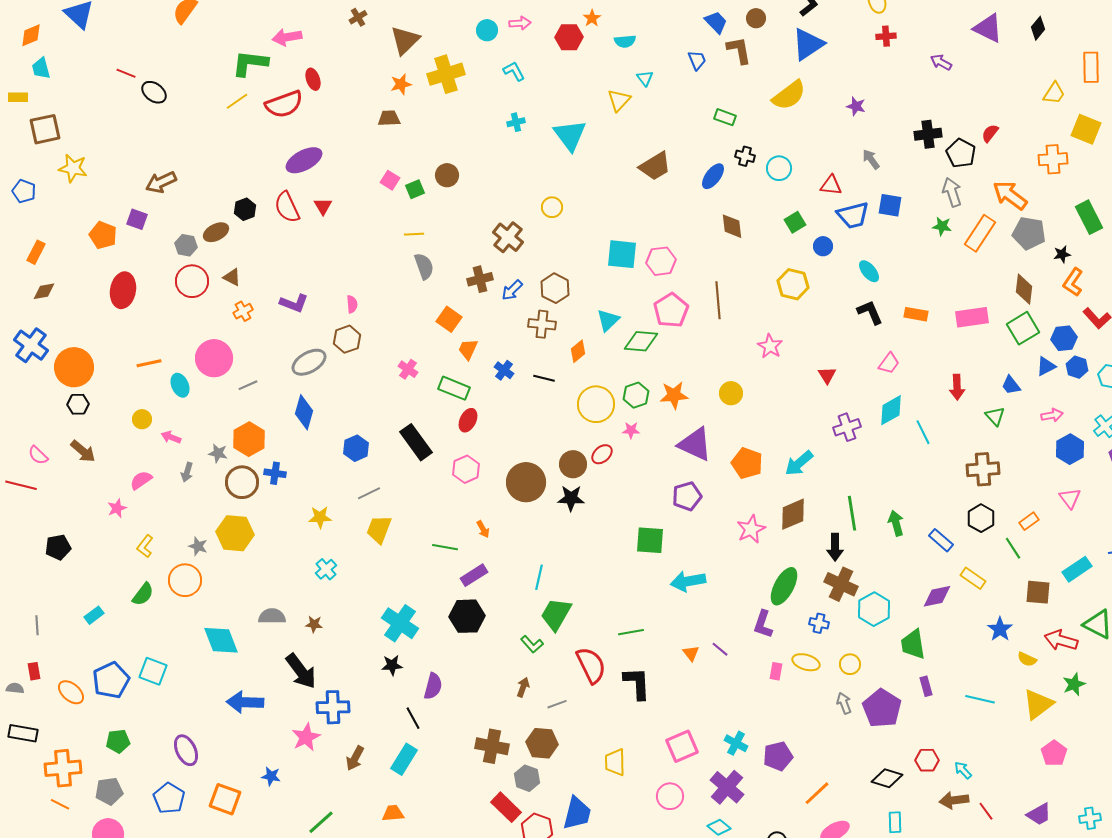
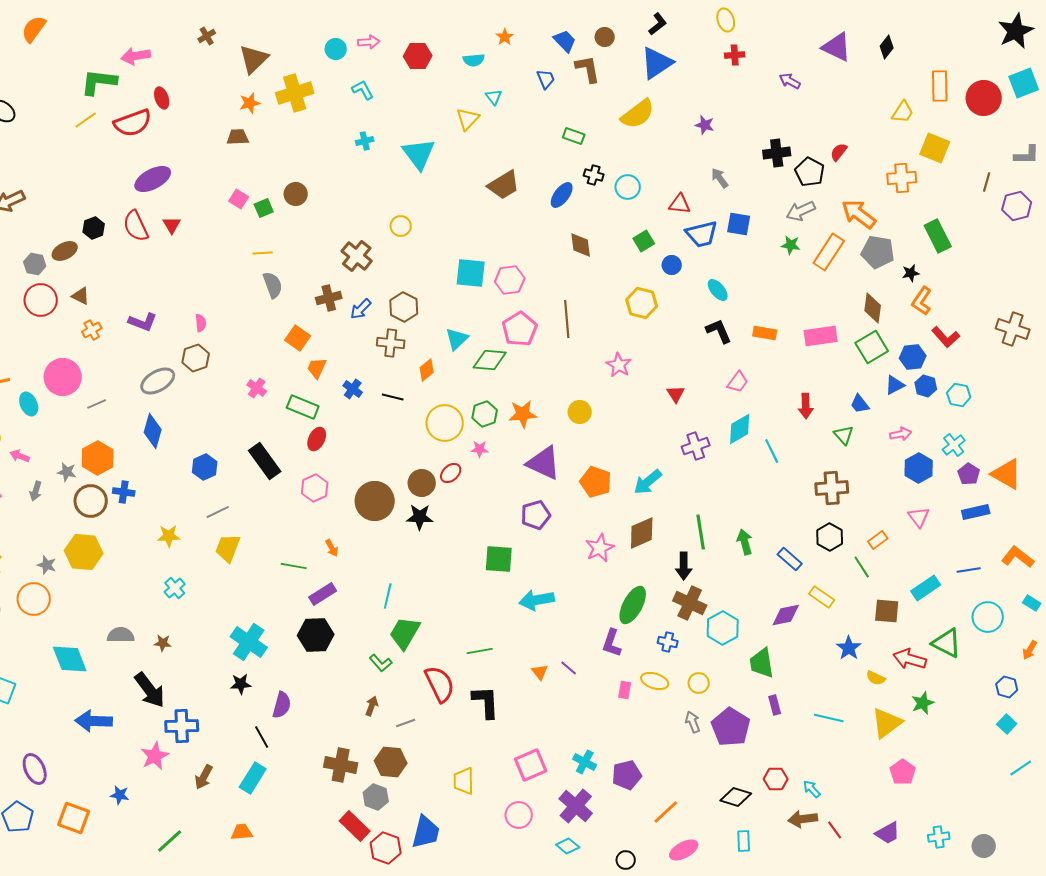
orange star: (592, 18) -> (505, 37), moved
gray arrow: (952, 192) -> (801, 211), turned -96

